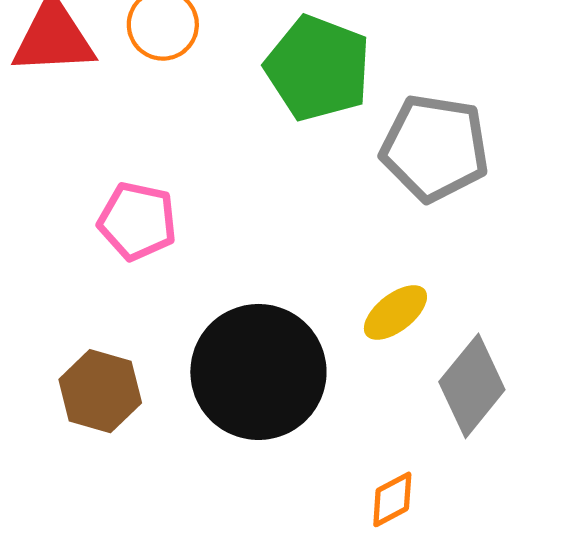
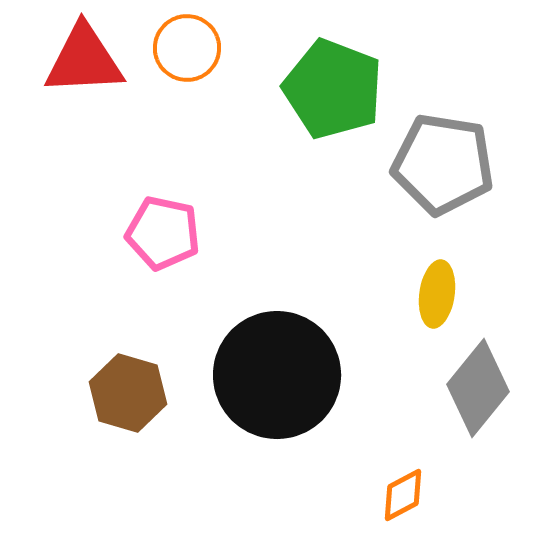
yellow ellipse: (395, 312) -> (437, 294), moved, turned -44

